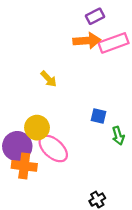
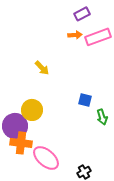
orange arrow: (87, 41) -> (75, 35), size x0.6
pink ellipse: (53, 148) -> (46, 158), moved

